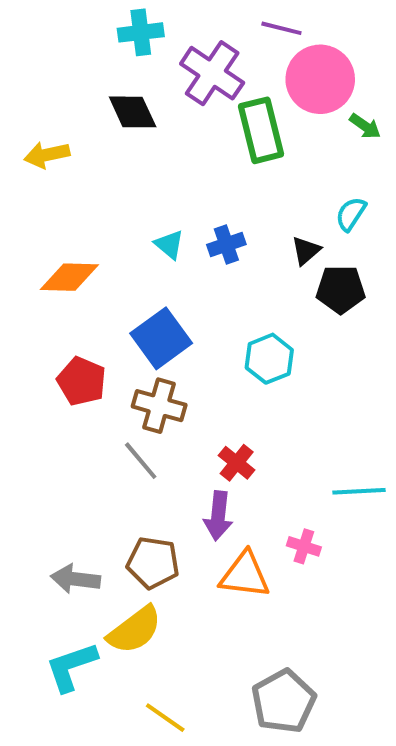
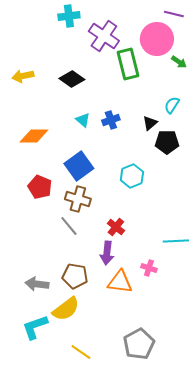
purple line: (281, 28) -> (174, 14), moved
black diamond: (133, 112) -> (72, 79), moved, turned -30

